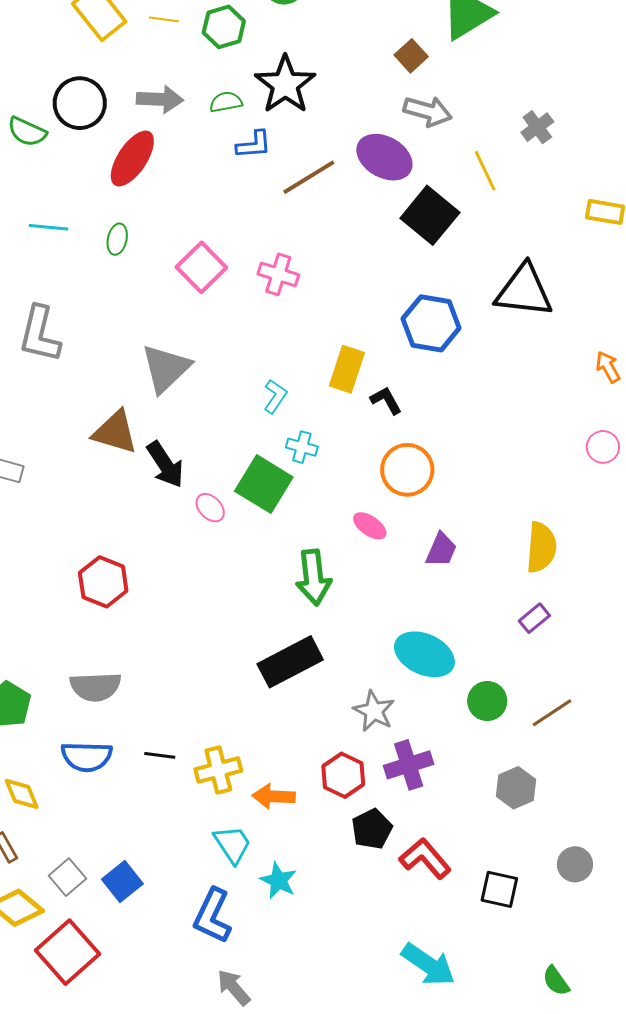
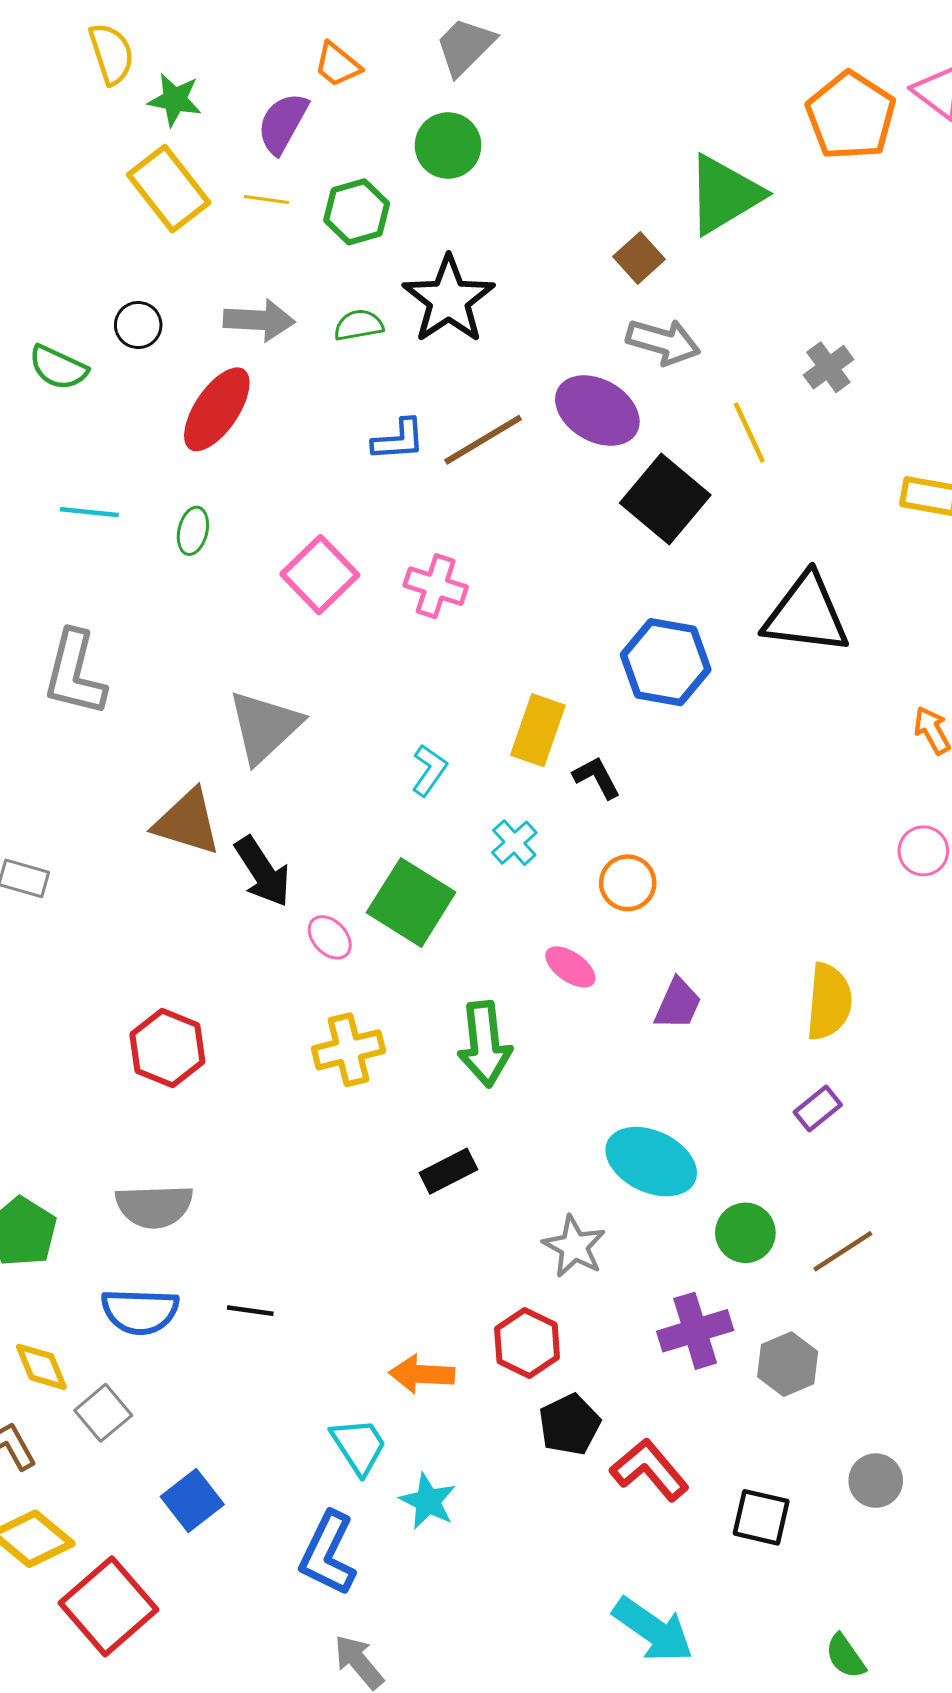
black circle: (80, 103) -> (138, 325), size x0.6
blue L-shape: (254, 145) -> (398, 440), moved
cyan cross: (302, 447) -> (514, 843), moved, turned 32
orange circle: (407, 470) -> (628, 883), size x0.7
black rectangle: (290, 662) -> (448, 1171), size x0.6
purple cross: (409, 765) -> (695, 1331), moved
yellow cross: (218, 770) -> (348, 1050), moved
gray square: (67, 877) -> (103, 1413), moved

